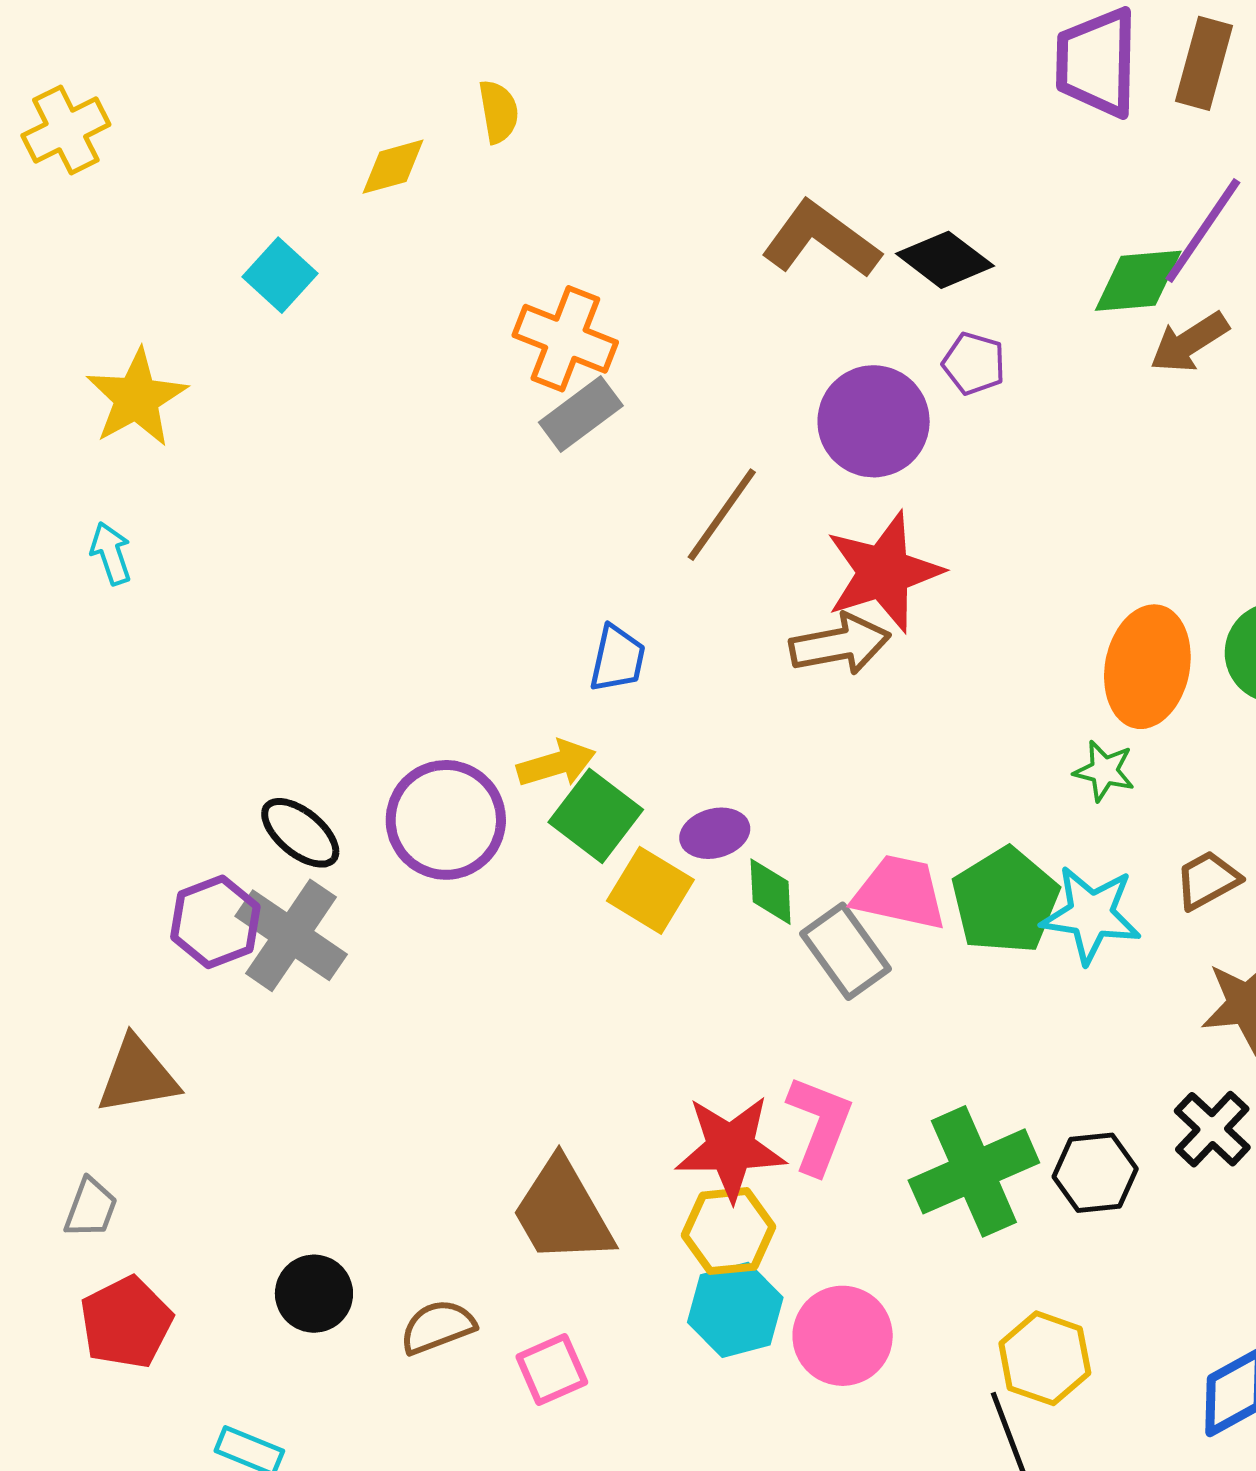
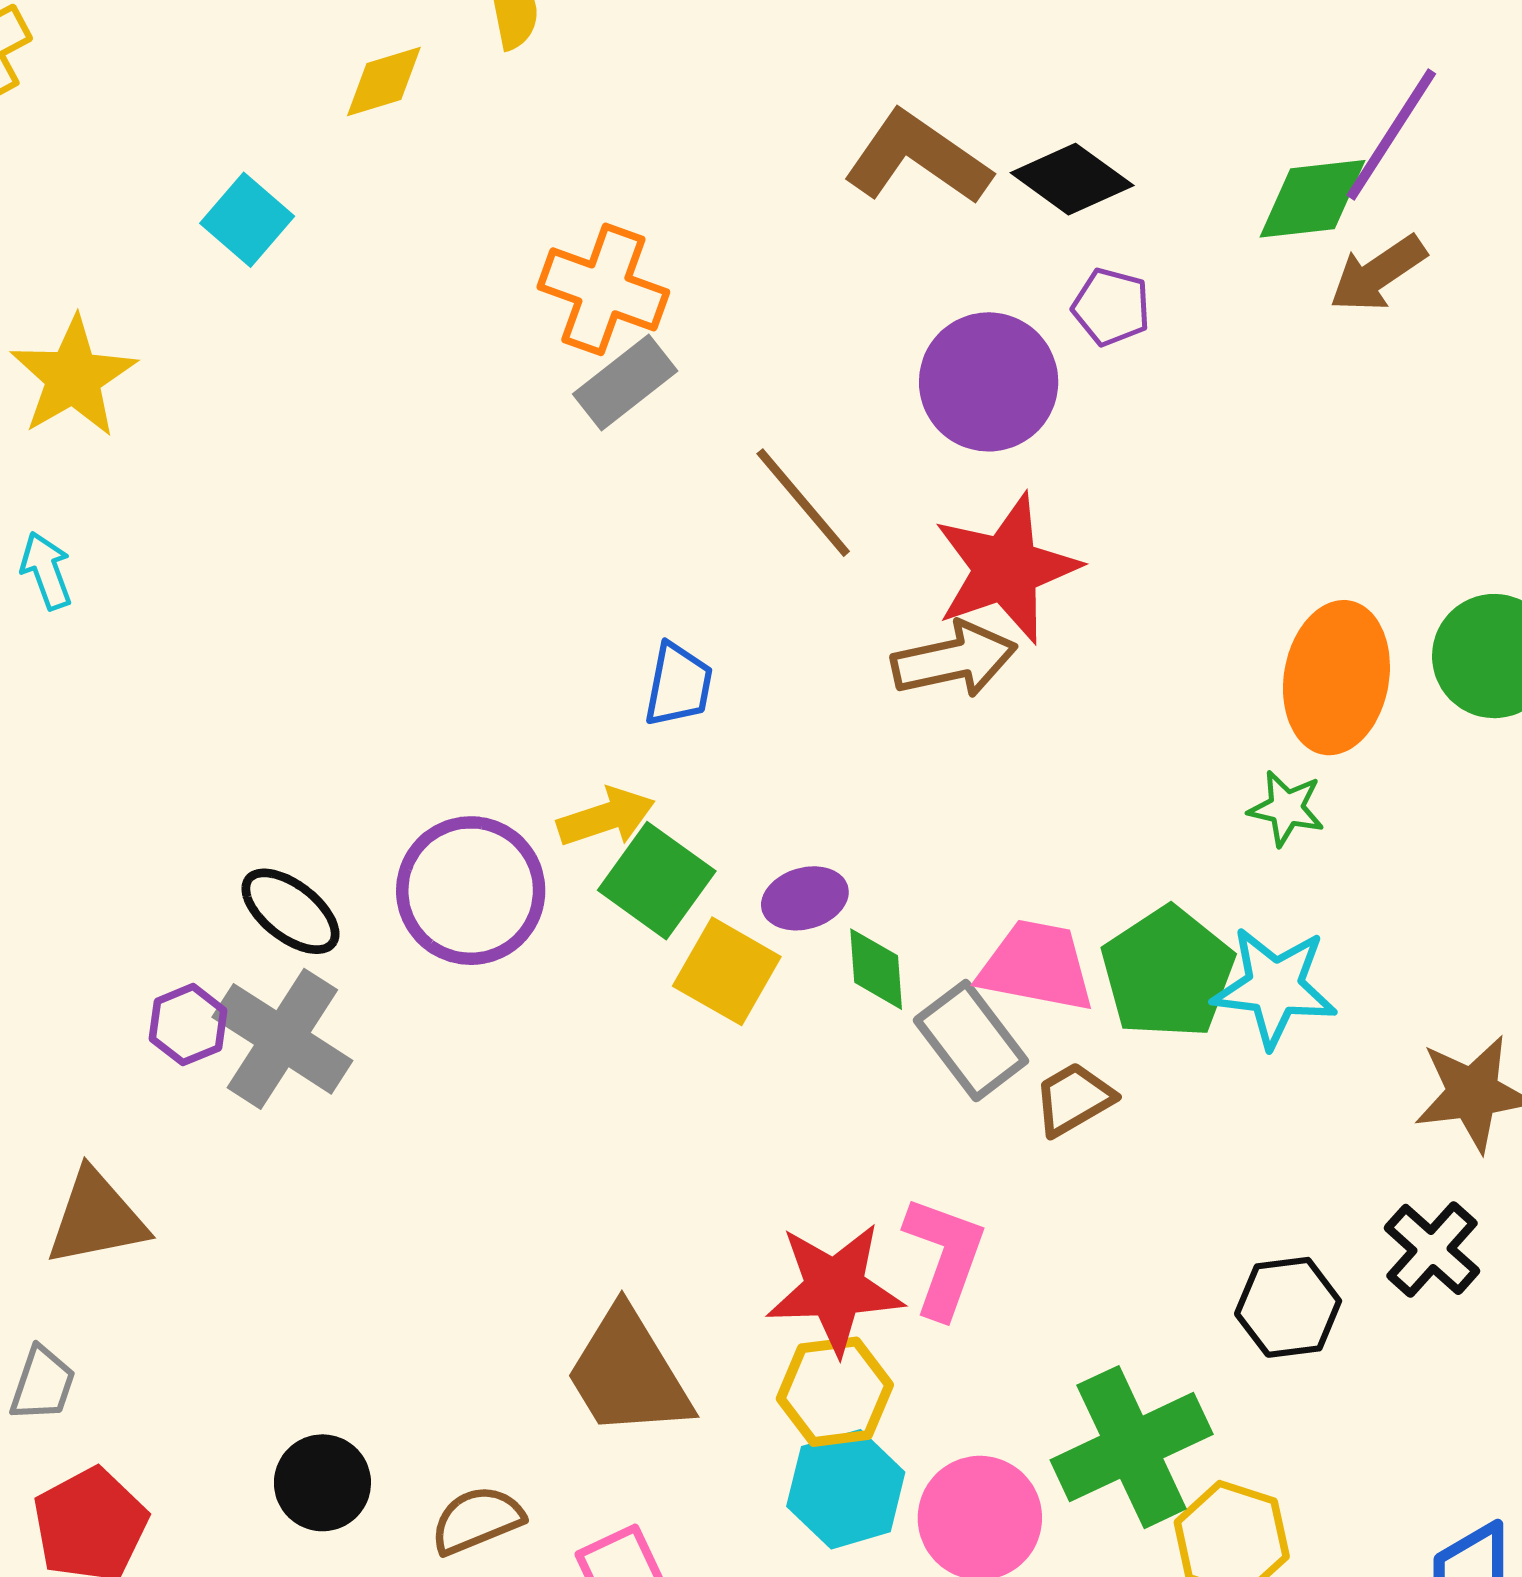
brown line: (722, 515) -> (803, 503), turned -74
brown trapezoid: (1208, 880) -> (1074, 1099), moved
purple hexagon: (215, 922) -> (188, 1025), size x0.7
green cross: (974, 1171) -> (1132, 1447), moved

